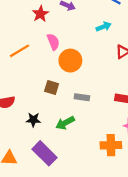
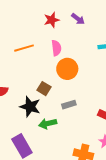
gray rectangle: (82, 97) -> (69, 105), turned -40
black star: (33, 120) -> (30, 107), moved, size x1.5

